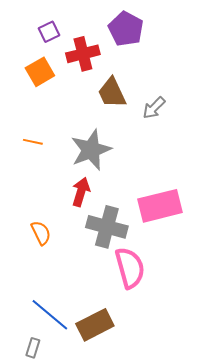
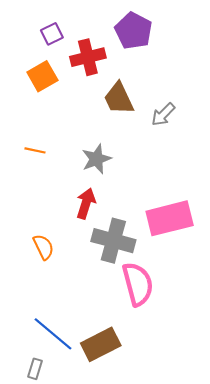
gray star: (91, 150) -> (96, 159), size x0.7

